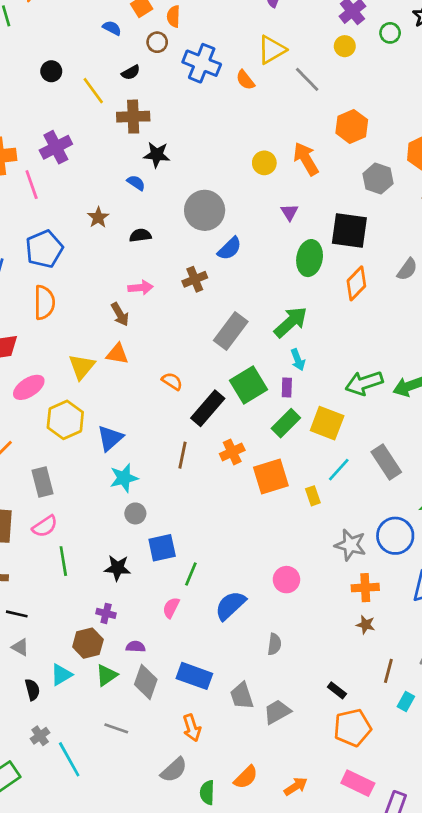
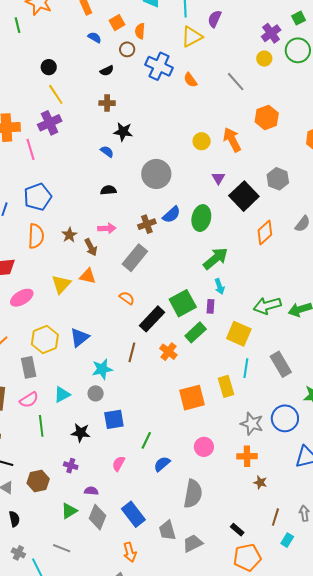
green circle: (390, 33) -> (298, 50), size x1.6
yellow triangle: (272, 50) -> (192, 37), moved
yellow line: (93, 91) -> (56, 94), moved
brown cross: (133, 117) -> (107, 103), size x0.7
gray hexagon: (378, 179) -> (278, 179), moved
brown star: (98, 217) -> (69, 235), moved
black square: (349, 231) -> (244, 196), moved, turned 36
blue semicircle: (230, 249) -> (171, 215), moved
green ellipse: (310, 258) -> (201, 218), moved
gray rectangle: (231, 331) -> (135, 258), moved
yellow hexagon: (65, 420) -> (45, 339), moved
green rectangle: (286, 423) -> (196, 332), moved
orange cross: (232, 452) -> (168, 352), turned -30
cyan line: (339, 470) -> (246, 368), turned -36
orange square: (271, 476) -> (192, 398), moved
cyan star: (124, 478) -> (102, 369), moved
yellow rectangle: (313, 496) -> (226, 386), size x1.5
green line: (191, 574) -> (146, 440), moved
orange cross: (365, 588) -> (247, 456), moved
blue semicircle: (230, 605) -> (162, 464), size x0.7
brown hexagon: (88, 643) -> (38, 481), moved
gray semicircle: (274, 644) -> (193, 494), size x1.8
cyan triangle: (61, 675) -> (62, 395), moved
blue rectangle: (194, 676) -> (133, 514), turned 30
gray line: (116, 728) -> (62, 548), moved
gray cross: (40, 736) -> (18, 553), turned -32

